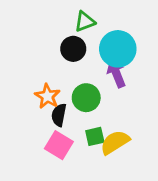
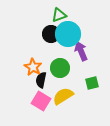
cyan circle: (118, 49) -> (68, 34), moved
green square: (95, 136) -> (92, 83), moved
yellow semicircle: (115, 142) -> (63, 96), moved

